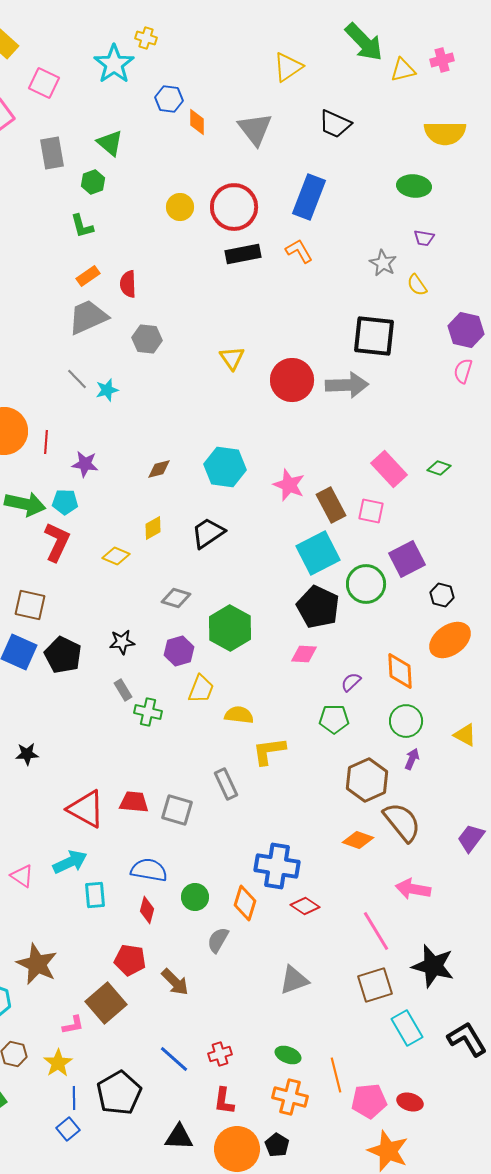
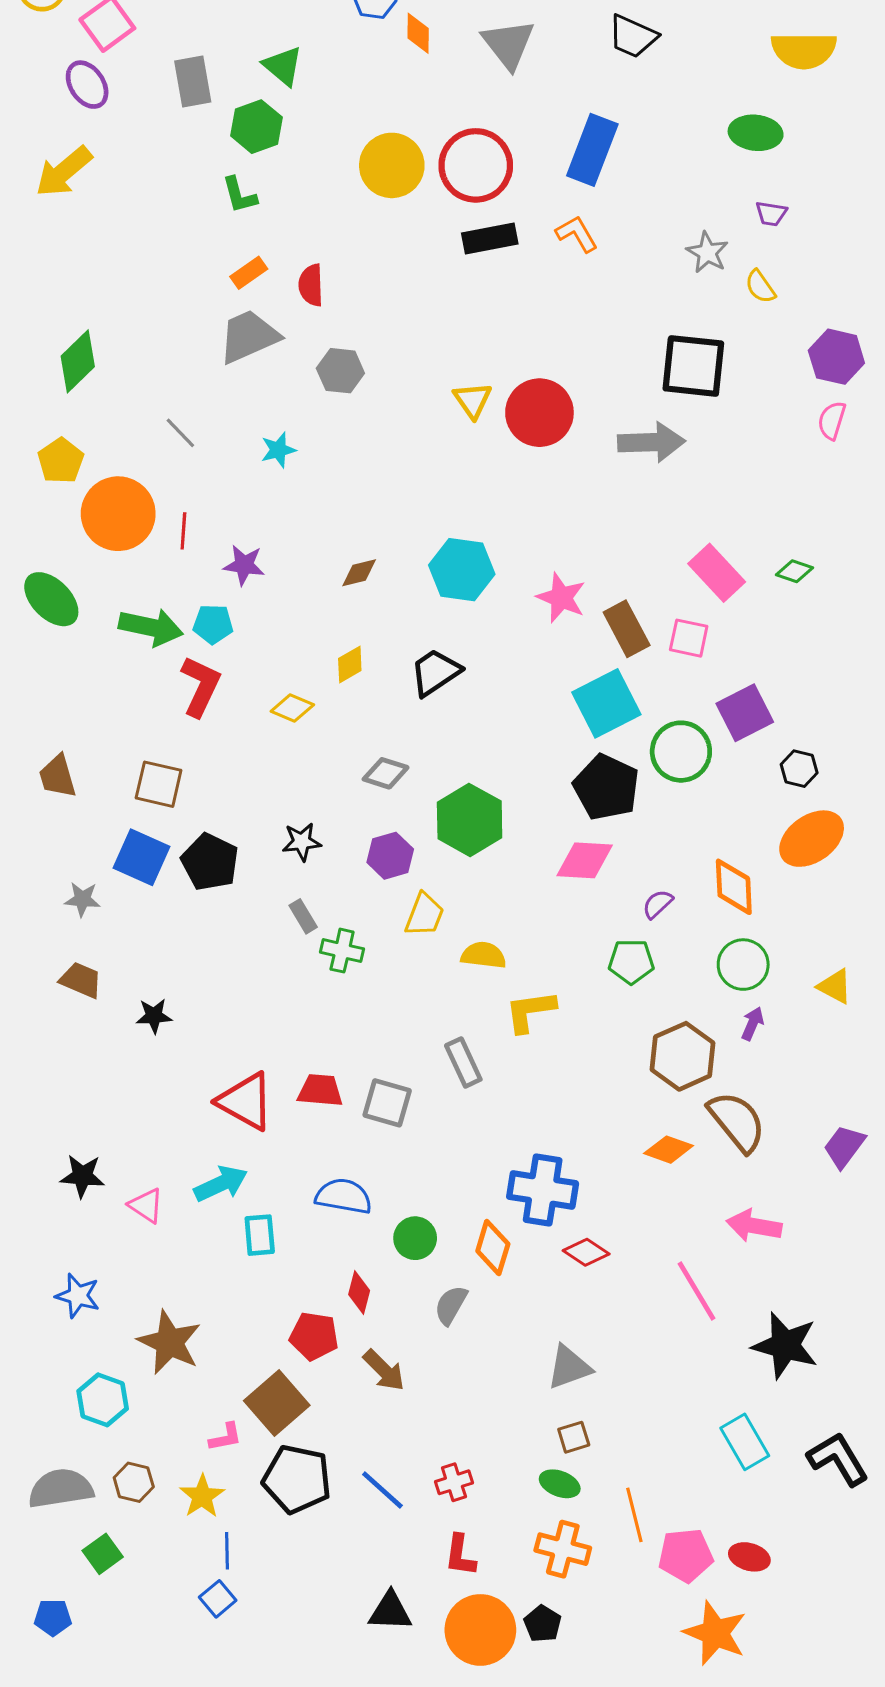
green hexagon: (93, 182) -> (257, 127), size x1.4
yellow circle: (180, 207) -> (392, 165), size x1.5
gray line: (77, 379) -> (180, 433), moved
red circle: (292, 380) -> (539, 413), moved
pink diamond: (304, 654) -> (585, 860), size x1.4
red diamond: (147, 910) -> (359, 1293), moved
brown square: (375, 985) -> (574, 1437), moved, size x0.6
black pentagon: (119, 1093) -> (297, 1479), moved, turned -30

